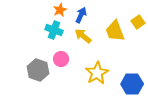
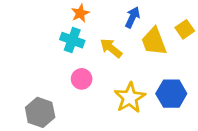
blue arrow: (81, 15) -> (132, 17), moved
gray hexagon: (38, 70) -> (40, 112), moved
blue hexagon: (132, 84) -> (171, 94), moved

